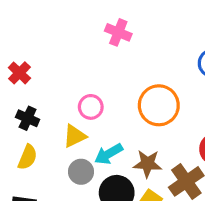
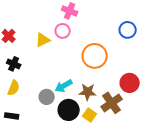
pink circle: (91, 107) -> (63, 31), moved
yellow triangle: (75, 136) -> (43, 40), moved

